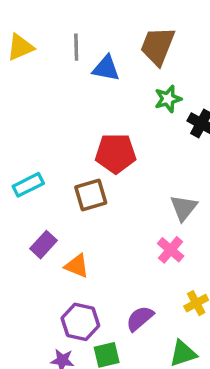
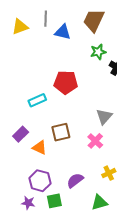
yellow triangle: (20, 47) -> (20, 27), moved
cyan rectangle: (28, 185) -> (37, 100), moved
brown square: (91, 195) -> (61, 132), moved

